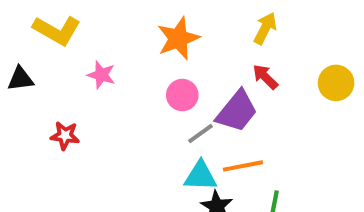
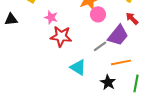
pink circle: (182, 95) -> (98, 14), moved
red star: (65, 136) -> (61, 36), moved, size x1.5
cyan triangle: (200, 176) -> (78, 67), moved, turned 30

